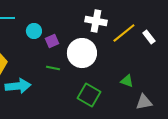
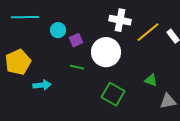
cyan arrow: (18, 86) -> (42, 85), size x0.7

